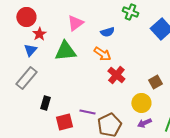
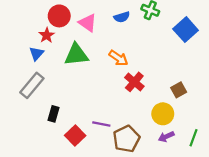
red circle: (26, 17) -> (59, 16), moved
pink triangle: (75, 23) -> (88, 23), turned -48
blue semicircle: (107, 32) -> (122, 17), moved
red square: (64, 122) -> (75, 135), turned -30

